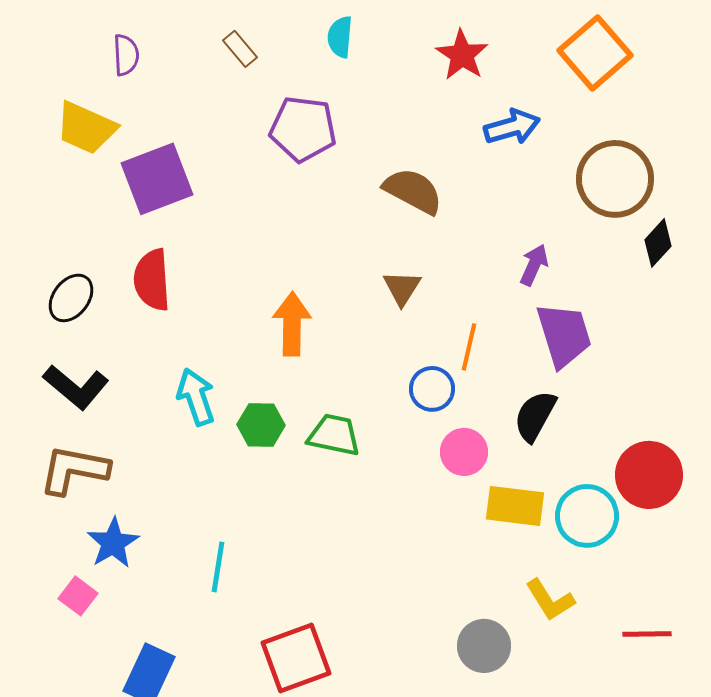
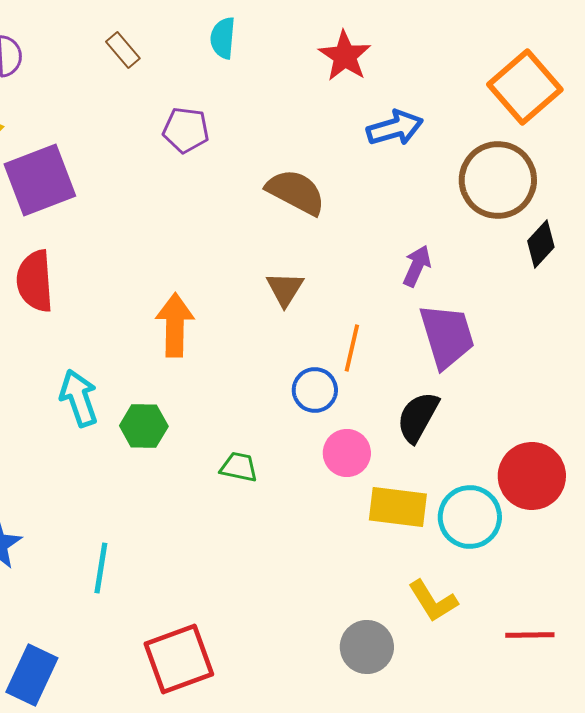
orange square: (595, 53) -> (525, 87), moved
purple pentagon: (303, 129) -> (186, 130), size x0.7
green trapezoid: (334, 435) -> (239, 467), moved, size x0.7

